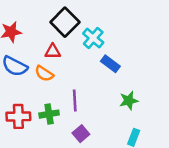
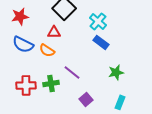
cyan cross: (93, 38) -> (98, 21), moved
purple line: (75, 101) -> (72, 72), turned -48
purple square: (81, 134) -> (86, 99), moved

